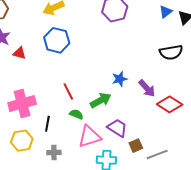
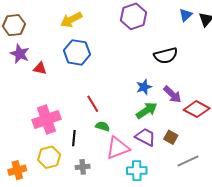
black semicircle: (171, 52) -> (166, 56), moved
green arrow: (101, 100) -> (147, 110), moved
brown square: (136, 146) -> (171, 137), moved, turned -32

